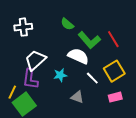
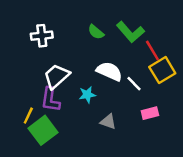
green L-shape: (89, 40) -> (130, 32), moved
yellow square: (114, 71) -> (162, 70), moved
white line: (92, 78) -> (134, 84), moved
pink rectangle: (115, 97) -> (150, 113), moved

